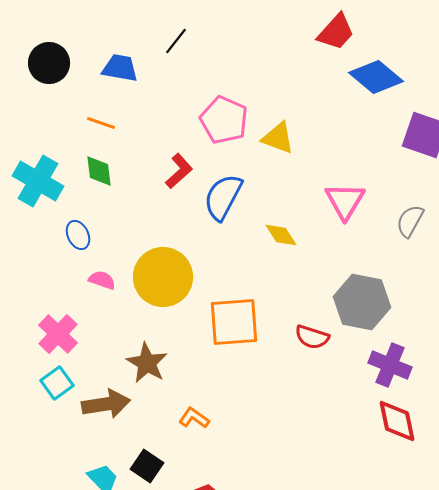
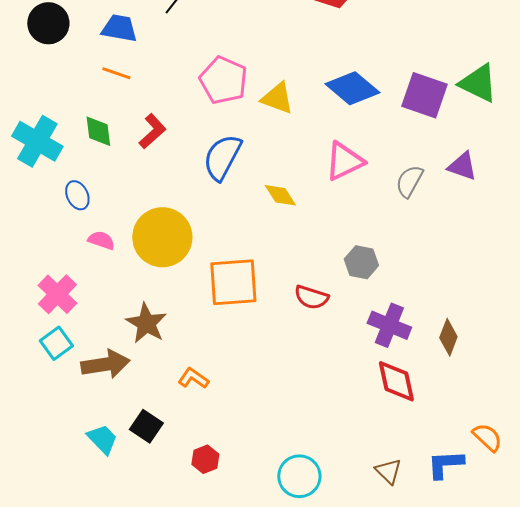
blue diamond: (376, 77) -> (352, 88), moved
orange line: (101, 123) -> (116, 73), moved
red L-shape: (179, 171) -> (152, 131), moved
pink triangle: (345, 201) -> (344, 161), turned 33
gray hexagon: (362, 302) -> (361, 262), size x0.6

